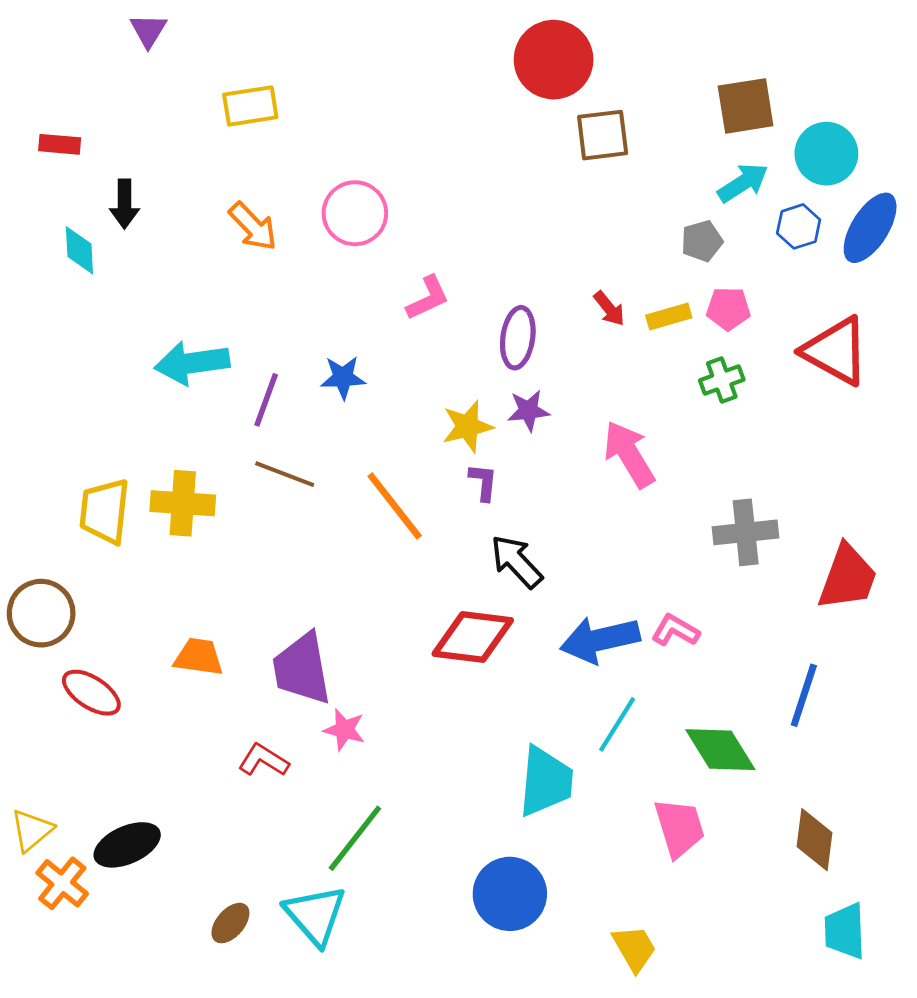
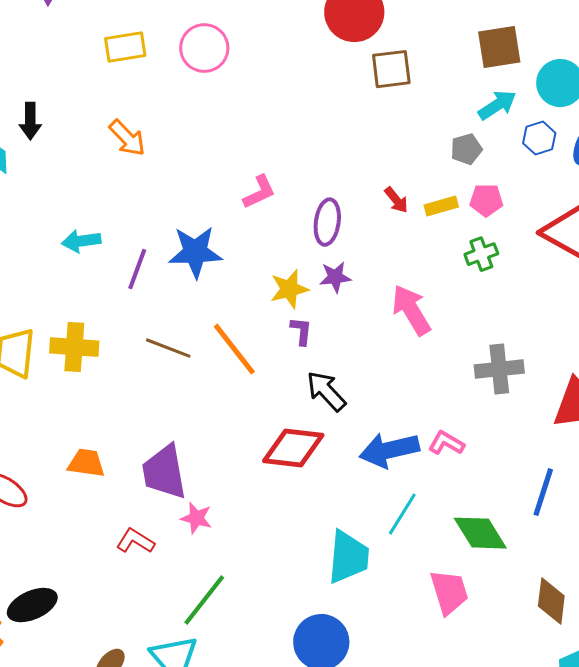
pink circle: (355, 213) -> (204, 48), moved
cyan arrow: (192, 363) -> (81, 241), size x0.7
blue star: (343, 377) -> (195, 252), size x1.6
brown line: (285, 474) -> (168, 348), moved

